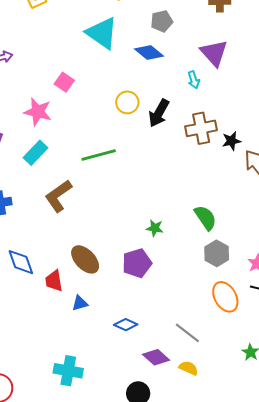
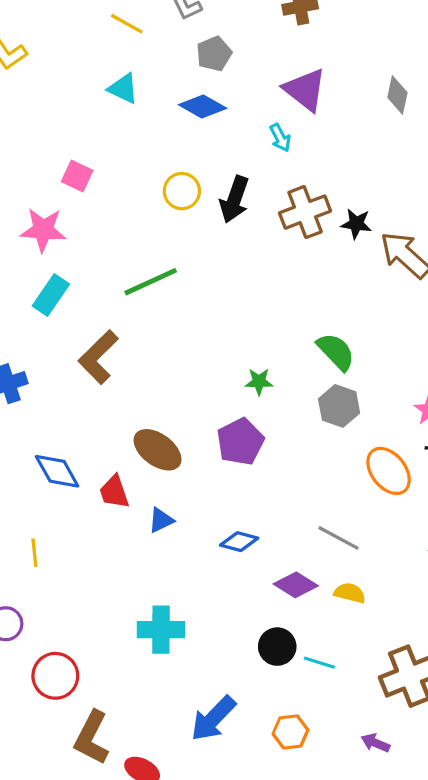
cyan triangle: (102, 33) -> (123, 89), size x0.6
black star: (231, 141) -> (356, 224), turned 30
gray hexagon: (217, 253) -> (339, 406), moved

